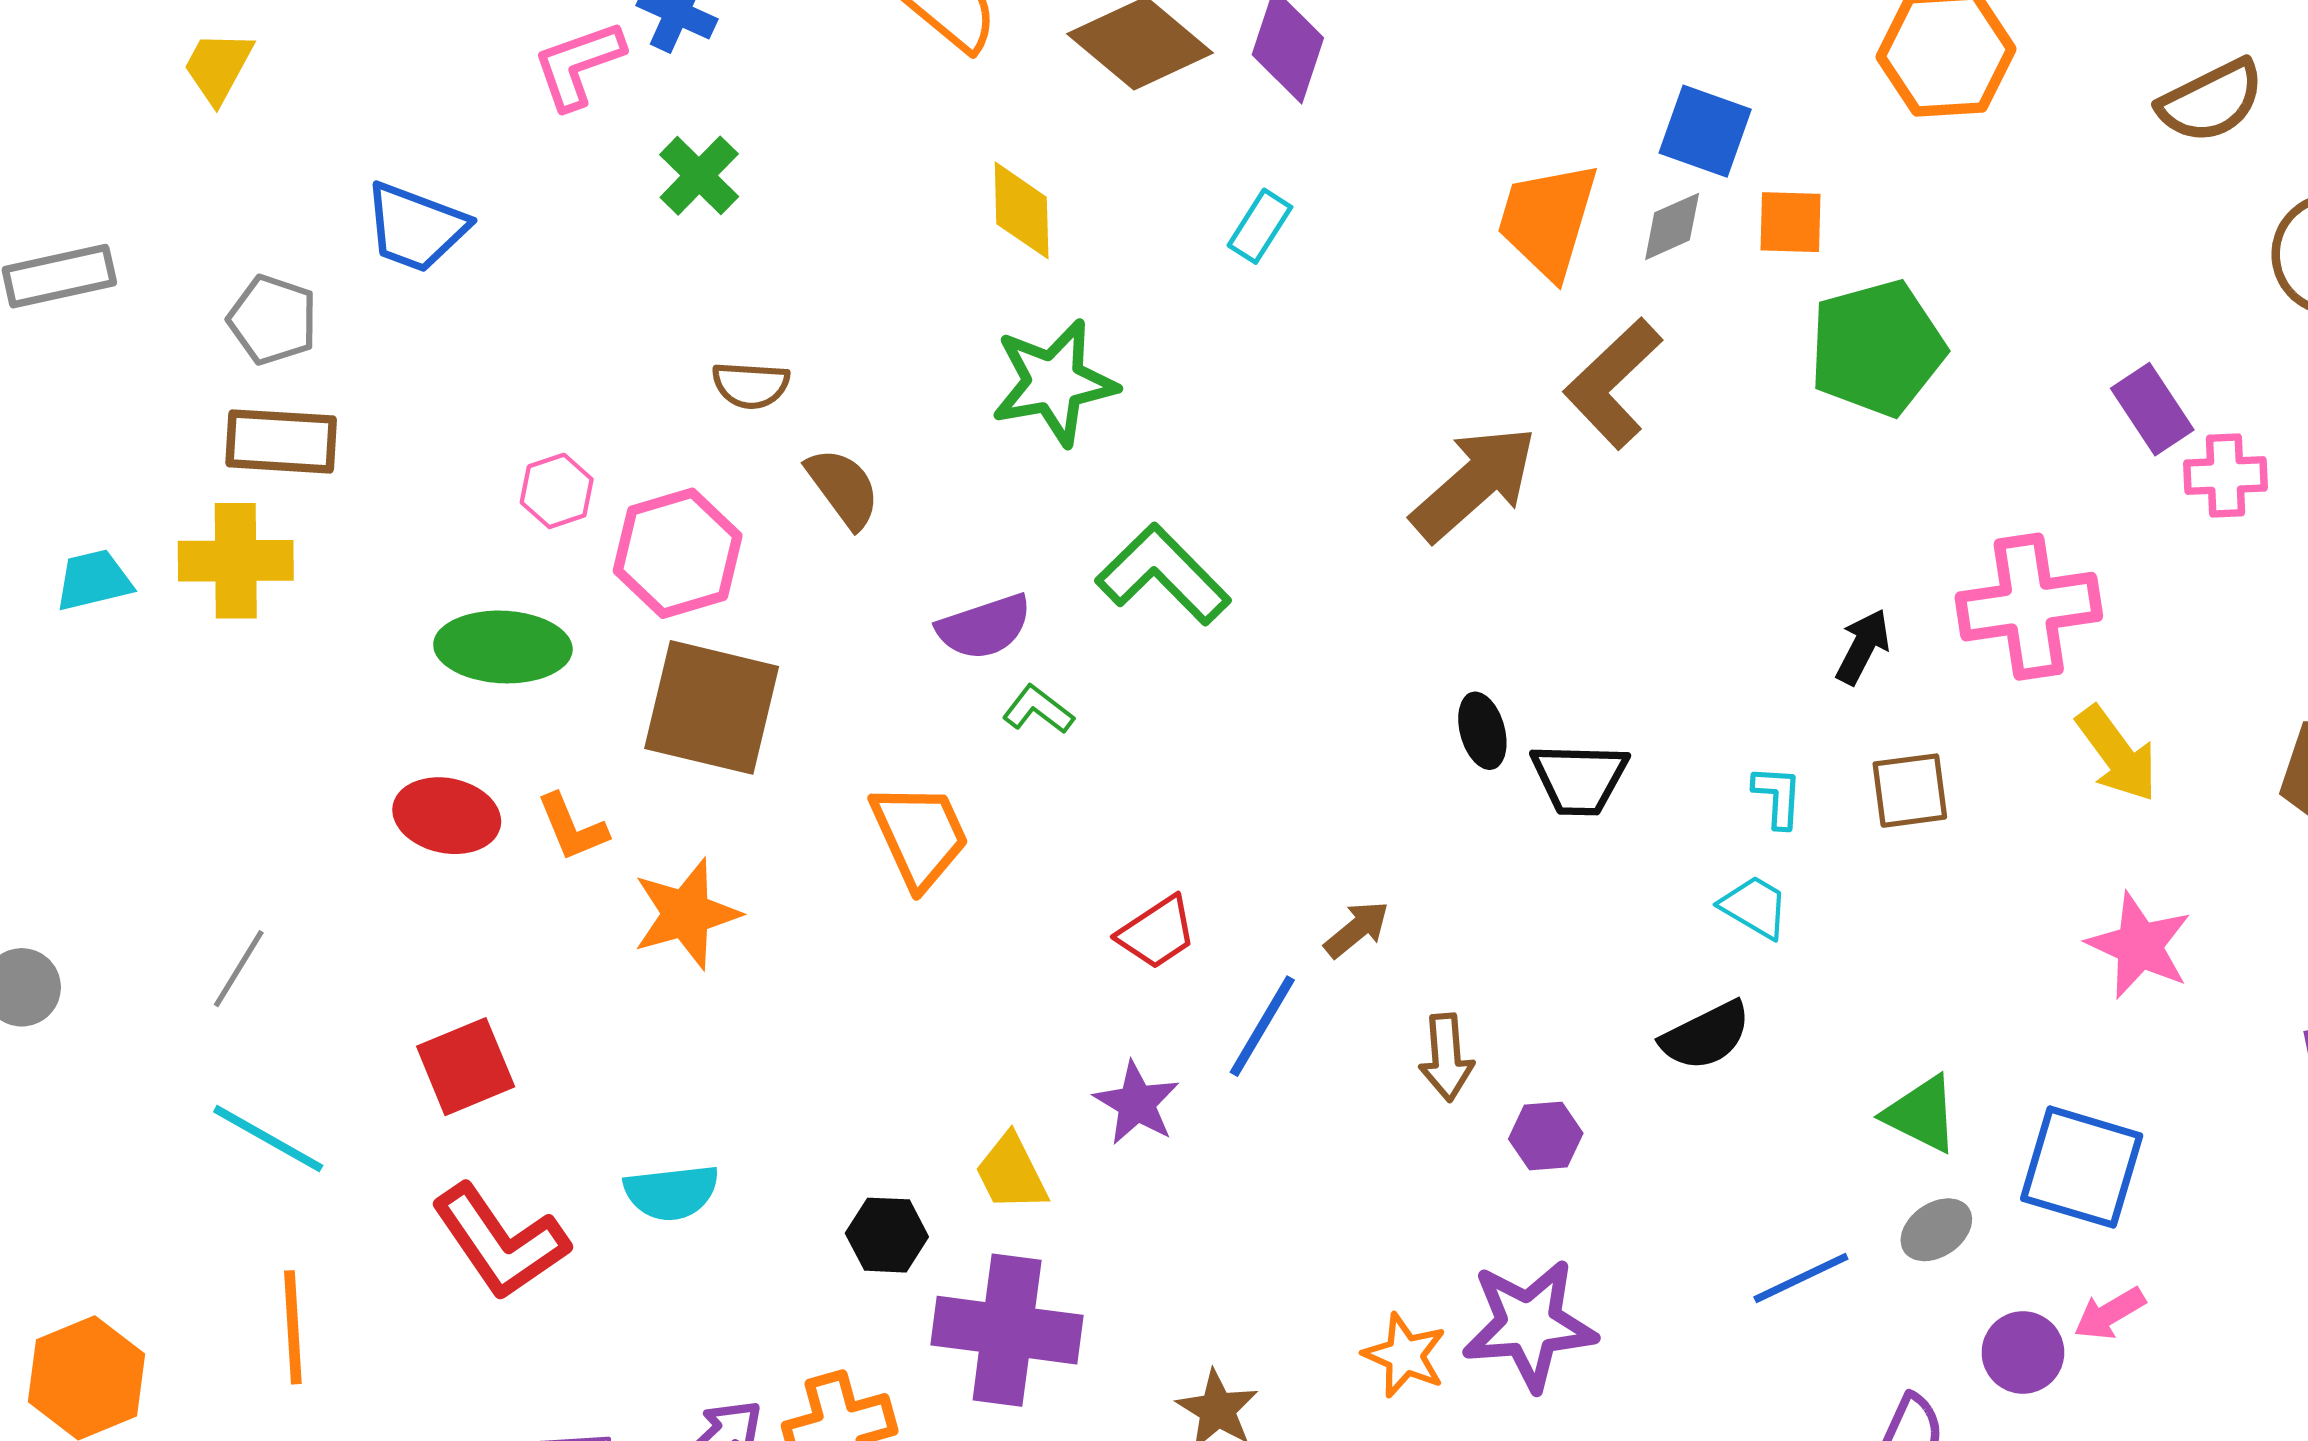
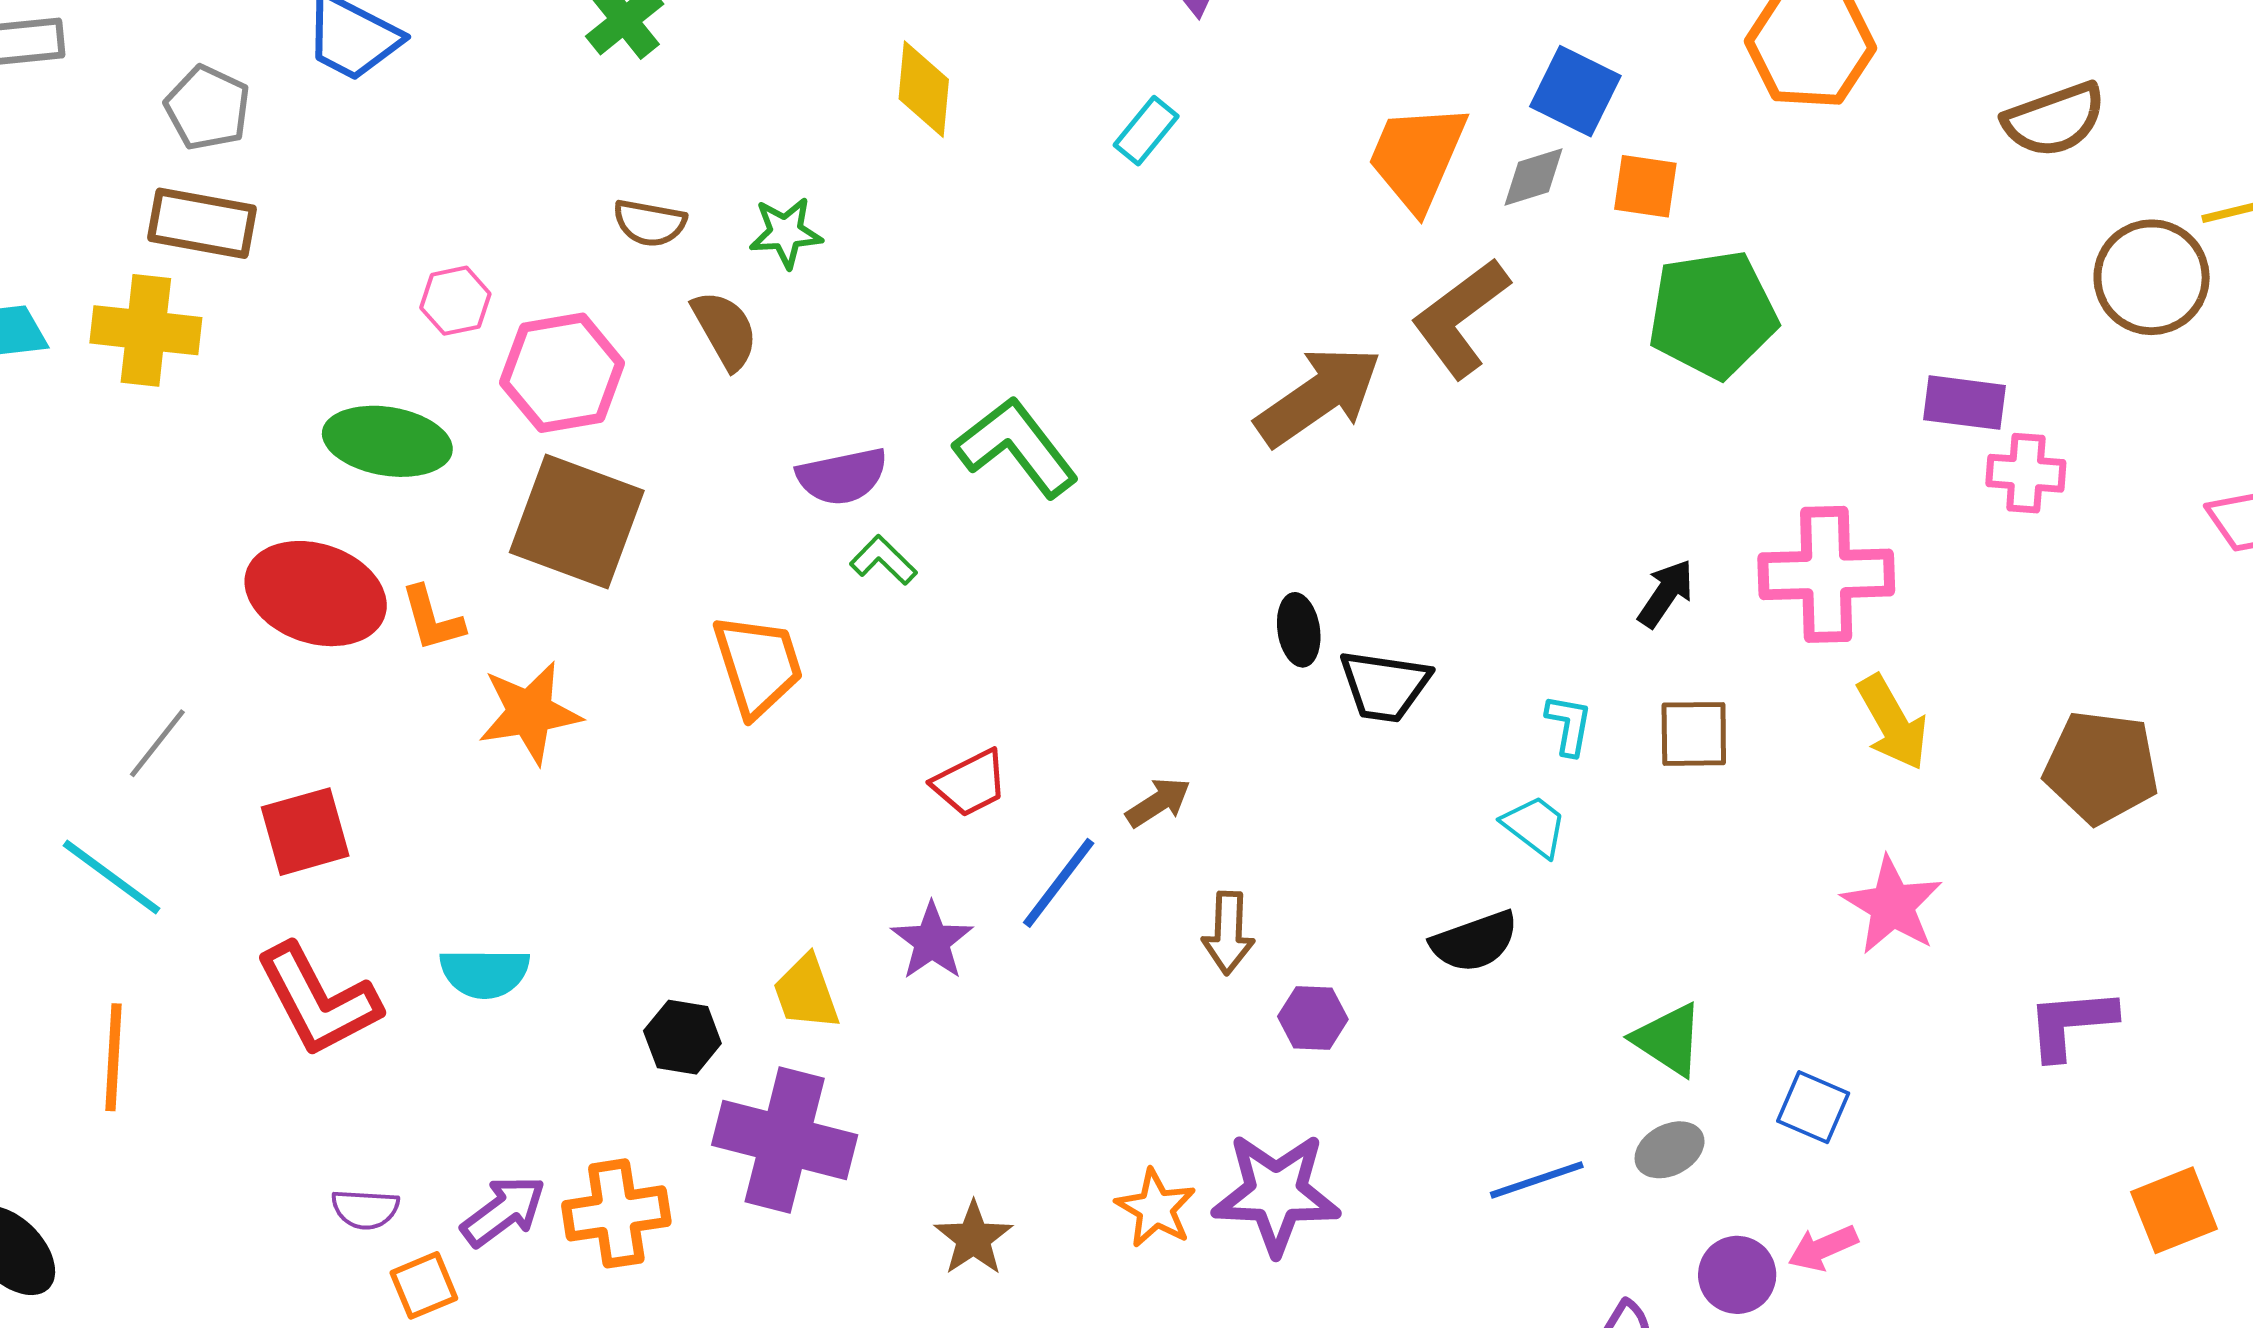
green star: (1054, 382) -> (786, 233), moved, size x0.6
purple rectangle: (2152, 409) -> (1964, 403), turned -56
red ellipse: (447, 816) -> (316, 594), size x1.4
gray line: (239, 969) -> (157, 743), moved
blue square: (2082, 1167) -> (1813, 1107), size x0.6

